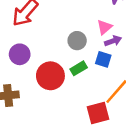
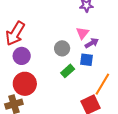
purple circle: (20, 54) -> (22, 56), moved
red circle: (50, 76) -> (25, 84), moved

